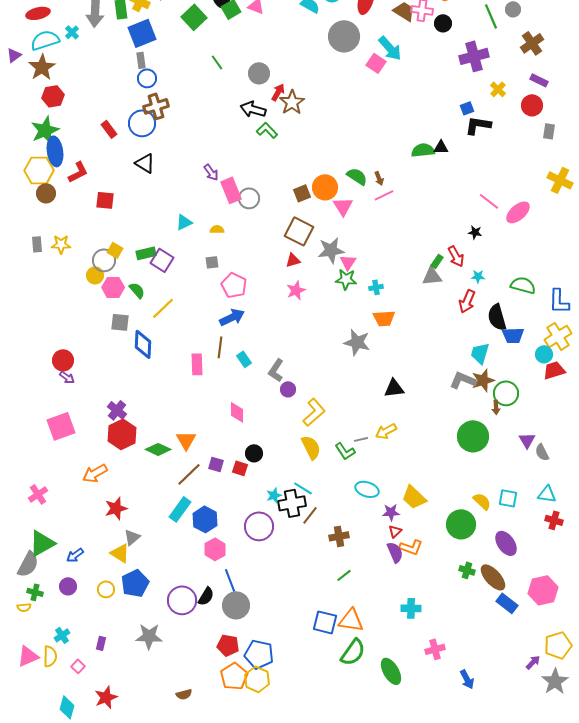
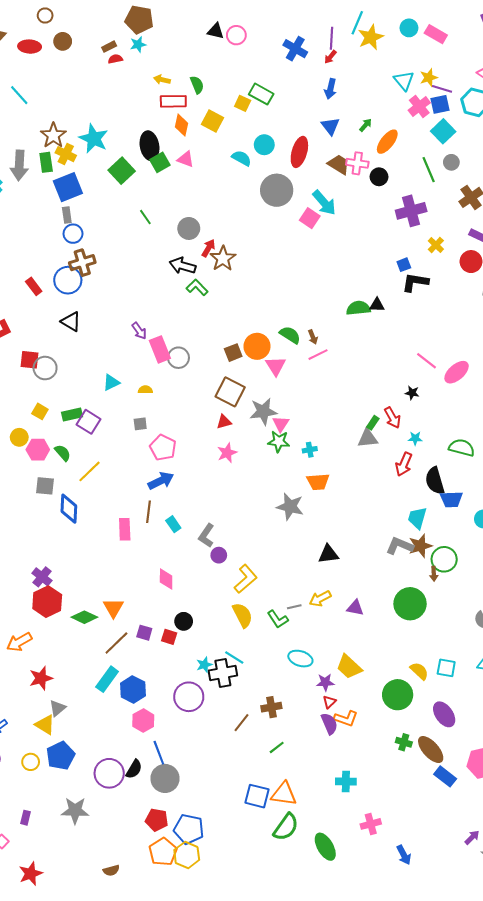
gray circle: (104, 260) -> (45, 368), moved
purple triangle: (527, 440) -> (355, 608), moved, turned -48
brown line: (310, 515) -> (242, 723), moved

